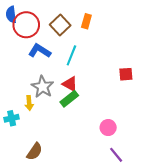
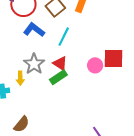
red square: (126, 74) -> (113, 58), size x1.5
pink circle: (108, 128) -> (95, 65), moved

